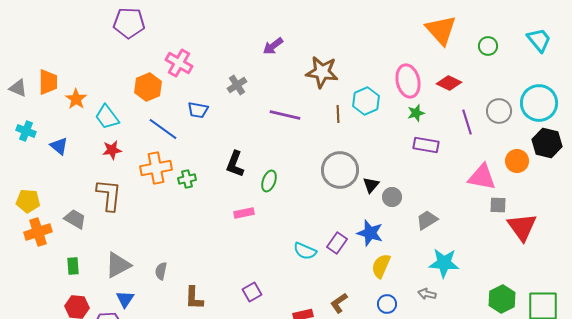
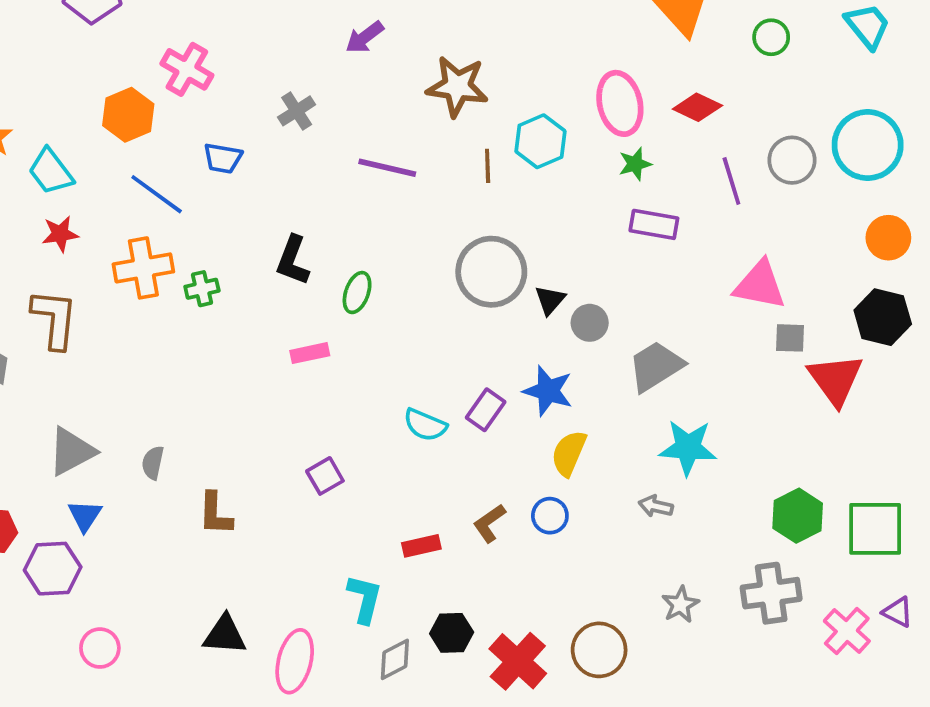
black hexagon: (547, 143) -> (883, 317), moved
orange circle: (517, 161) -> (888, 238), moved
gray trapezoid: (427, 220) -> (656, 366), size x1.4
purple square: (252, 292) -> (325, 476), moved
blue circle: (387, 304) -> (550, 516), moved

